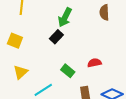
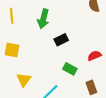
green arrow: (65, 17) -> (43, 19), moved
black rectangle: (56, 37) -> (61, 40), moved, turned 32

